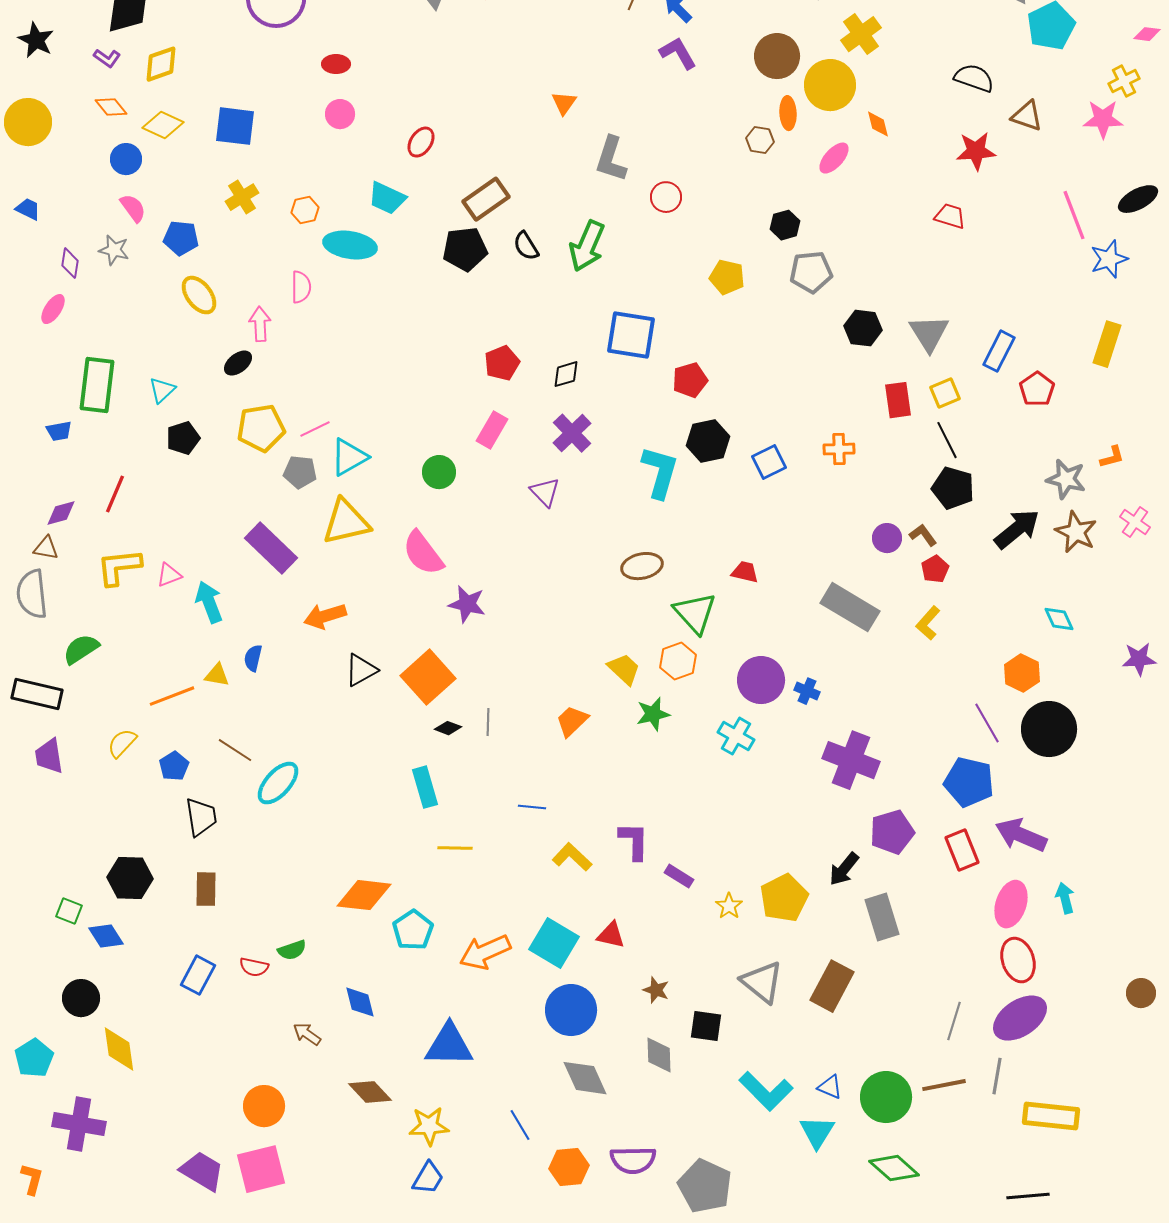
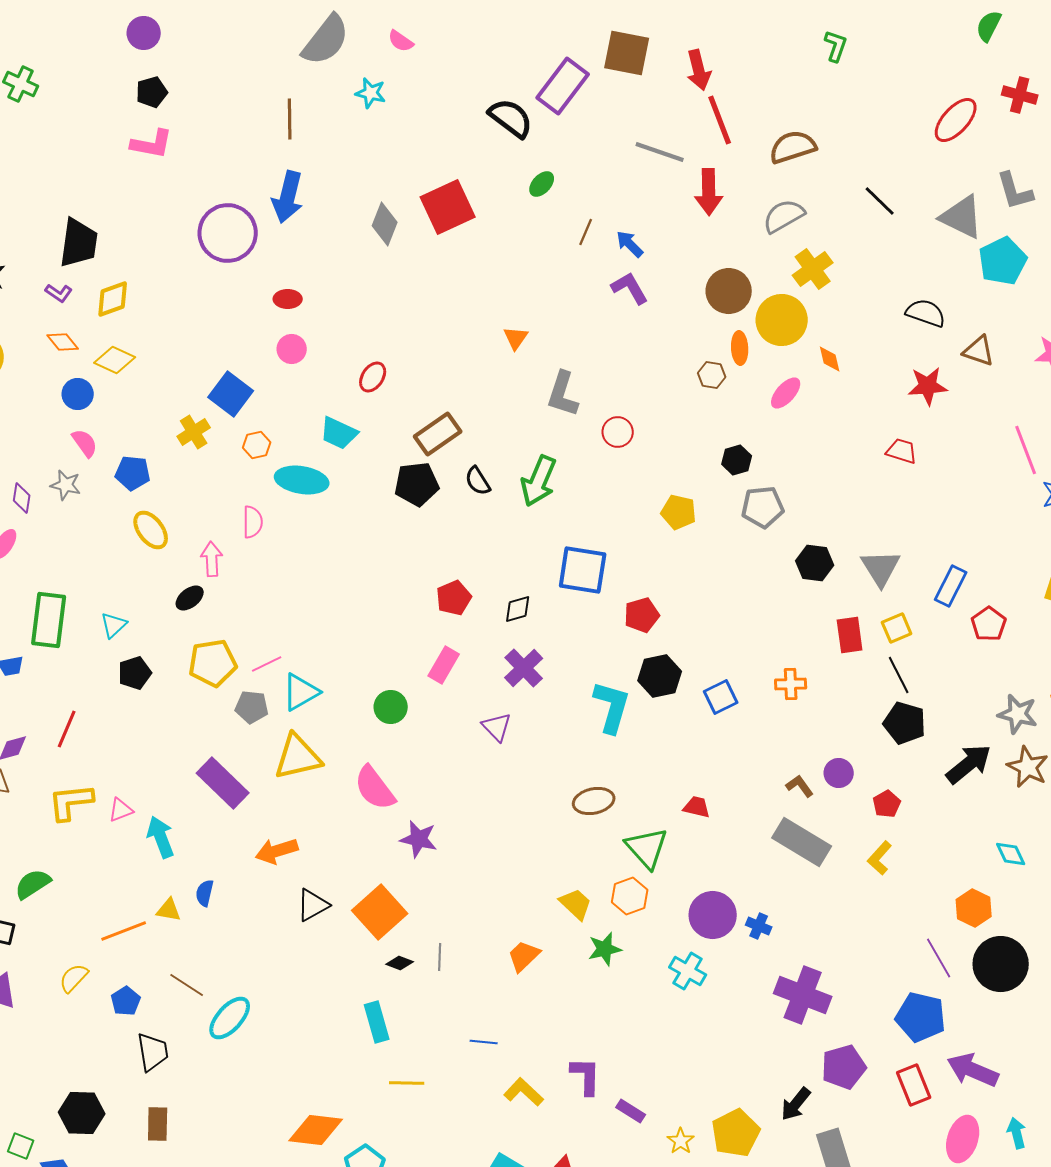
blue square: (235, 126) -> (231, 394), moved, turned 30
brown L-shape: (923, 535) -> (800, 786), moved

